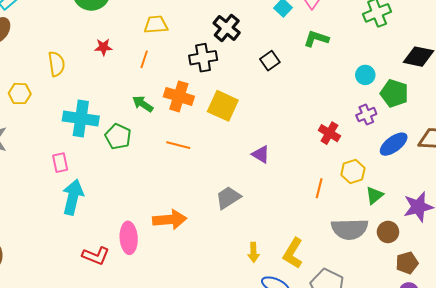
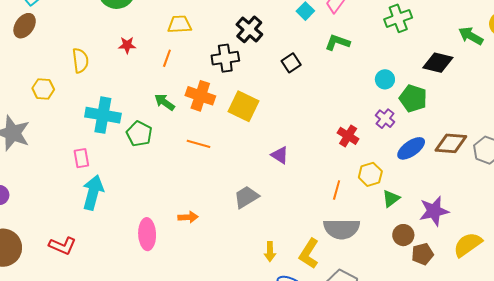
purple cross: (366, 115) -> (385, 119), turned -30
orange arrow: (170, 220) -> (188, 217), size x0.6
gray semicircle: (350, 229) -> (342, 229), moved
red L-shape: (96, 256) -> (62, 246), moved
brown pentagon: (407, 263) -> (422, 254), moved

